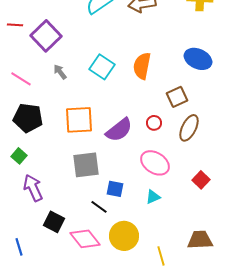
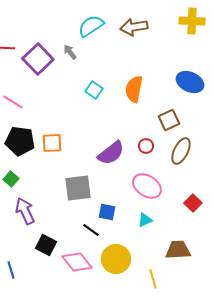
cyan square: (102, 67) -> (94, 90), size x0.7
gray arrow: (60, 72) -> (70, 52), moved
orange square: (79, 120) -> (52, 143), moved, size x0.7
brown trapezoid: (200, 240) -> (178, 250), moved

